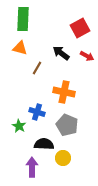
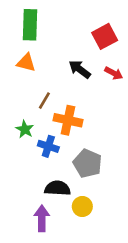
brown line: (37, 68) -> (44, 101), moved
orange cross: (64, 92) -> (68, 120), moved
green star: (19, 126) -> (25, 129), moved

